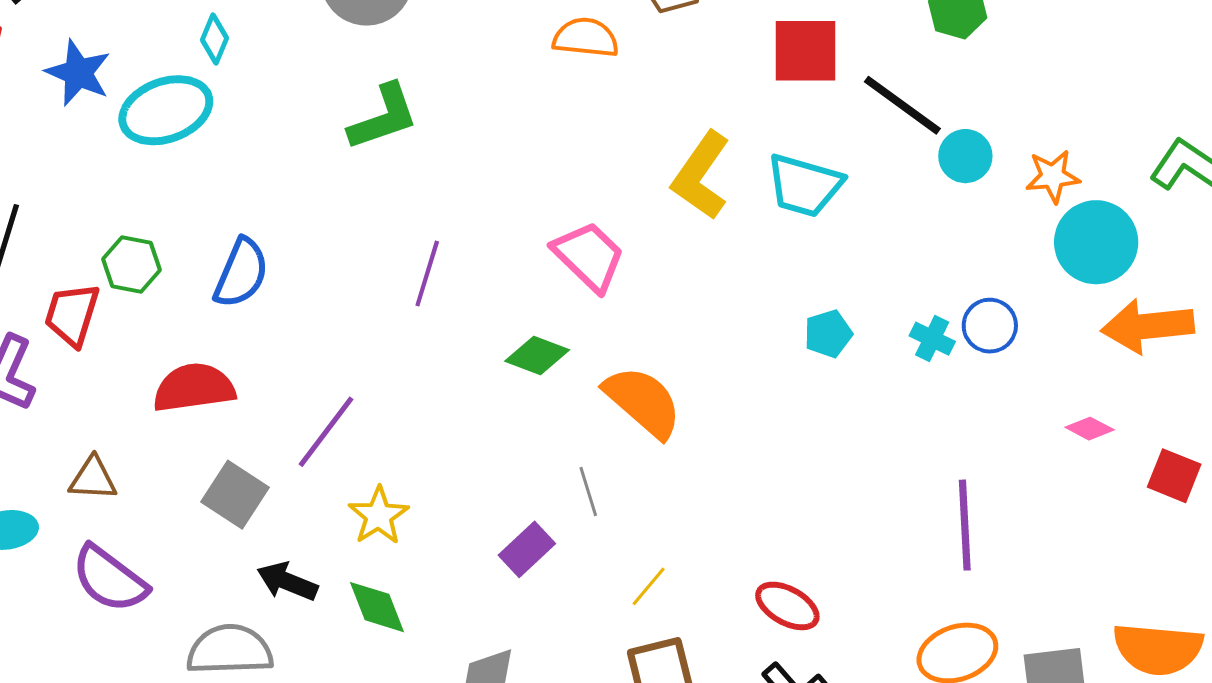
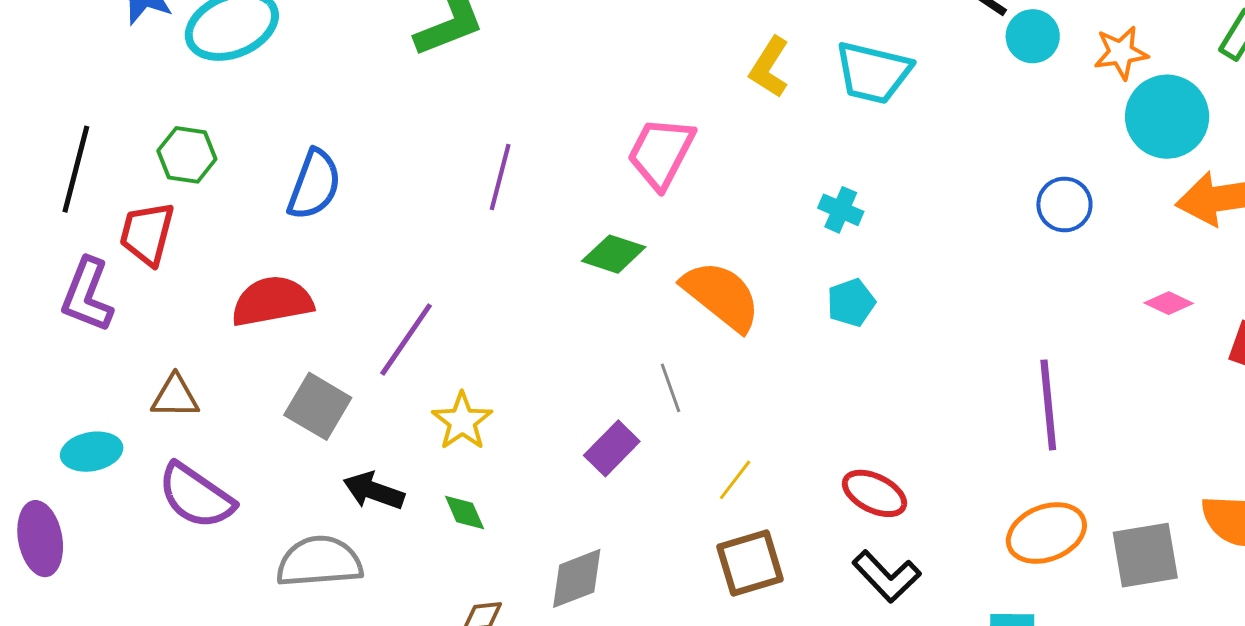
yellow L-shape: (701, 176) -> (769, 67), size x0.7
pink trapezoid: (589, 256) -> (661, 153), turned -104
green hexagon: (131, 265) -> (187, 155), moved
cyan pentagon: (828, 334) -> (851, 303), moved
cyan cross: (932, 339) -> (841, 210), moved
green diamond: (377, 607) -> (465, 512), size x0.7

